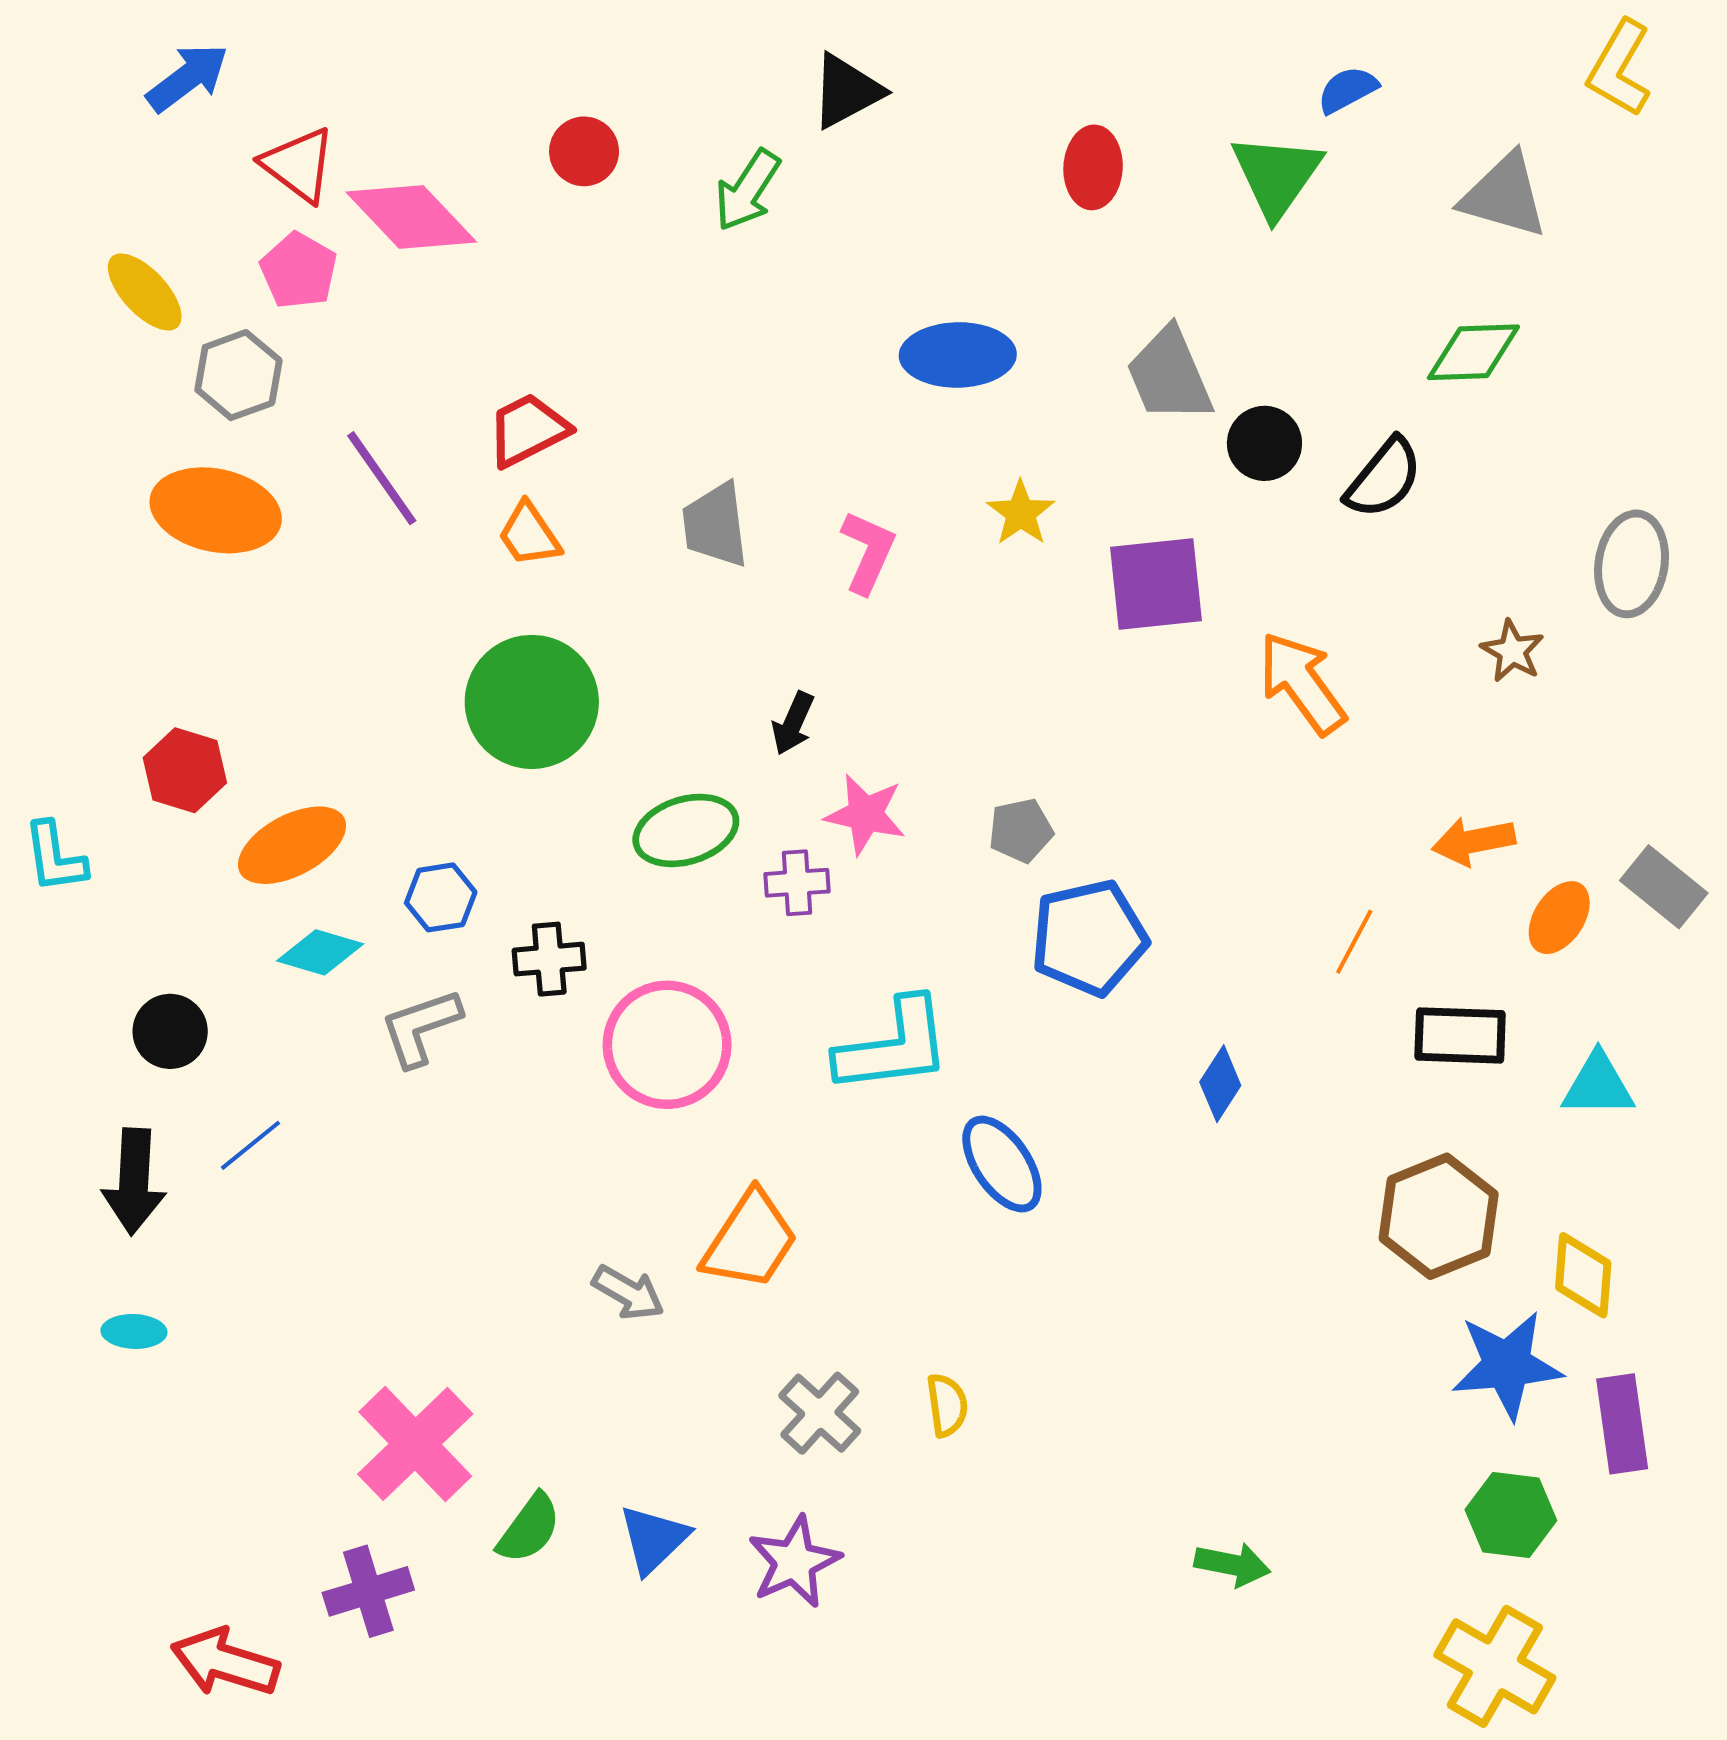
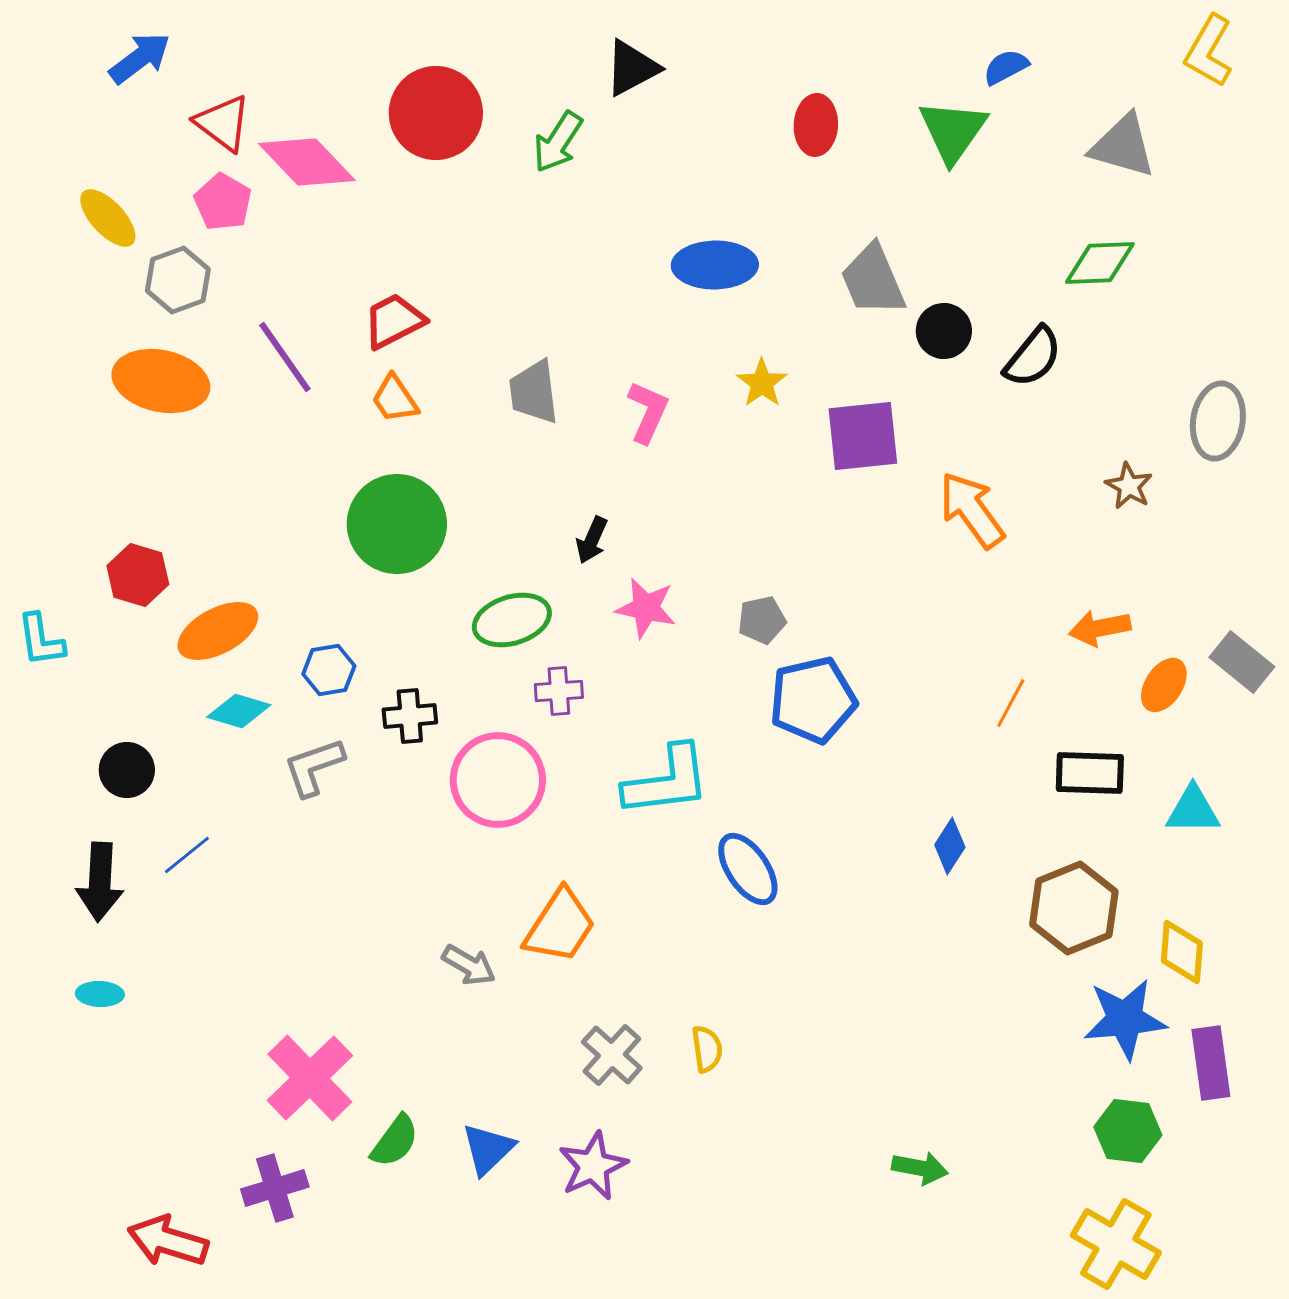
red circle: (584, 151) -> (436, 113), size x1.8
purple cross: (797, 883) -> (559, 691), moved
blue diamond: (1220, 1084) -> (950, 846), moved

